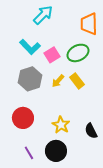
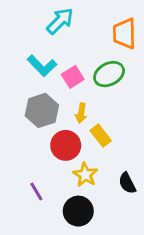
yellow arrow: (58, 81) -> (81, 113), turned -32
yellow rectangle: (77, 81) -> (101, 136), moved
red circle: (23, 118) -> (66, 145), moved
purple line: (29, 153) -> (36, 191), moved

